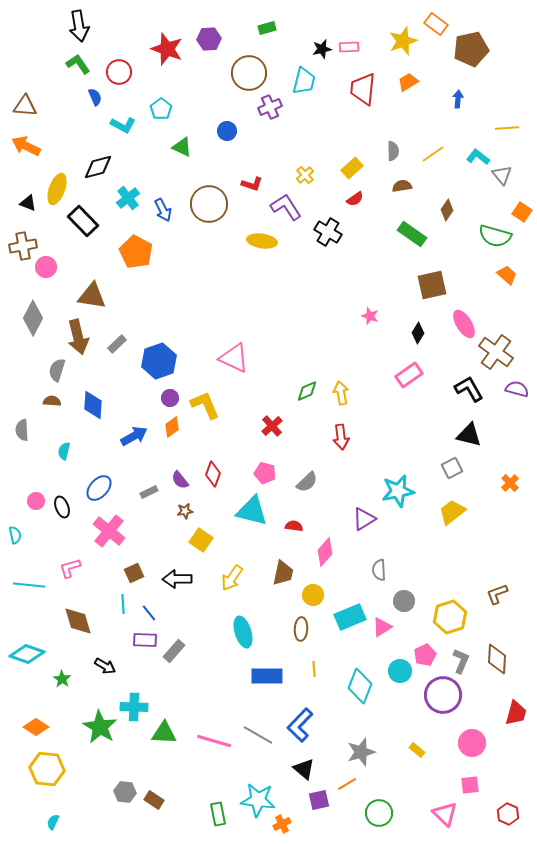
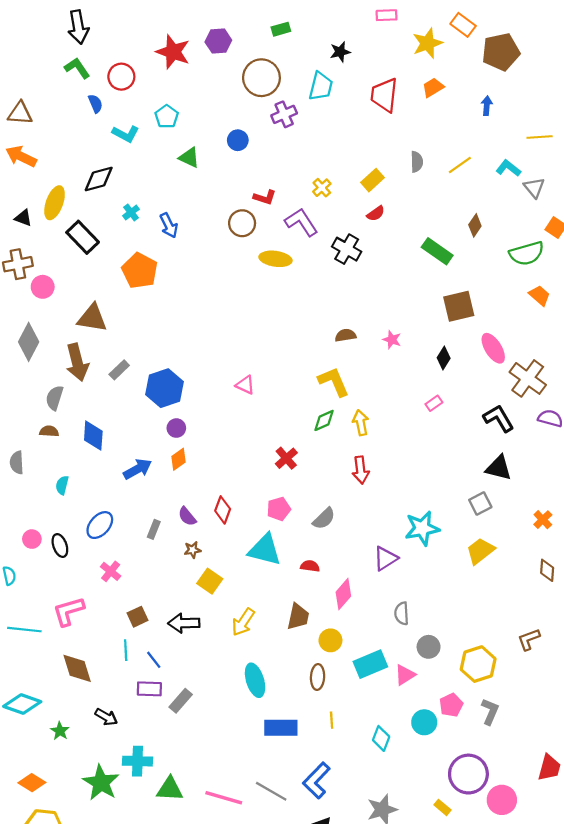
pink rectangle: (349, 47) -> (387, 15), moved
brown semicircle: (402, 186) -> (346, 335), moved
cyan cross: (128, 198) -> (131, 212), size x0.7
brown circle: (209, 204) -> (242, 223), moved, size x0.7
green semicircle: (495, 236) -> (527, 253), turned -32
pink triangle: (234, 358) -> (245, 385), size x0.6
pink rectangle: (409, 375) -> (434, 403), size x0.6
yellow L-shape: (205, 405) -> (334, 382), moved
pink pentagon: (265, 473) -> (279, 509), turned -30
gray rectangle: (149, 492) -> (154, 529), turned -42
pink cross: (109, 531) -> (111, 571), size x0.6
pink L-shape: (70, 568) -> (69, 611), size x1.4
brown diamond: (497, 659) -> (547, 570), moved, size x0.7
cyan diamond: (360, 686) -> (381, 738), size x0.7
purple circle: (443, 695) -> (468, 774), moved

